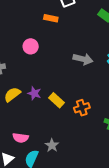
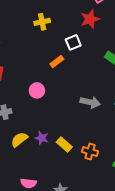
orange rectangle: (51, 18) -> (57, 62), turned -48
orange cross: (82, 108) -> (90, 152), turned 35

